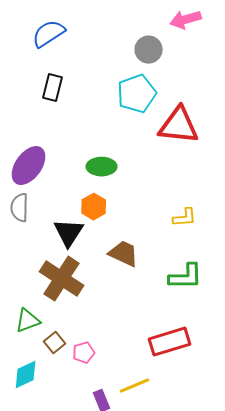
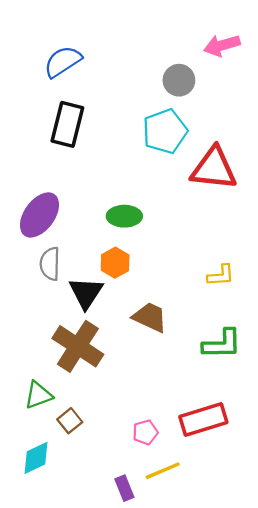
black rectangle: (53, 88) -> (67, 124), size x1.4
gray semicircle: (20, 208) -> (50, 264), moved
pink pentagon: (84, 353) -> (145, 432), moved

